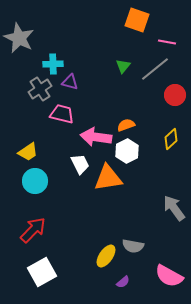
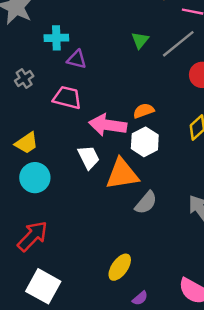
gray cross: (40, 89) -> (24, 78), moved, size x0.7
gray semicircle: (133, 246) -> (146, 203), moved, turned -60
white square: (42, 272) -> (43, 286), turned -32

